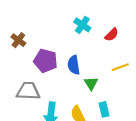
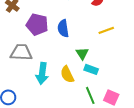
green triangle: (91, 83) -> (82, 53), moved
cyan rectangle: (104, 109) -> (91, 69), turned -56

